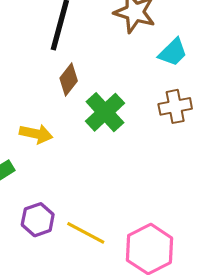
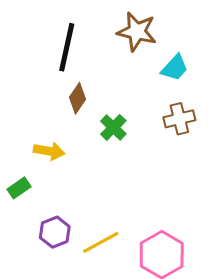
green cross: (105, 112) -> (113, 127), size x0.7
yellow line: (86, 233) -> (101, 242), turned -54

